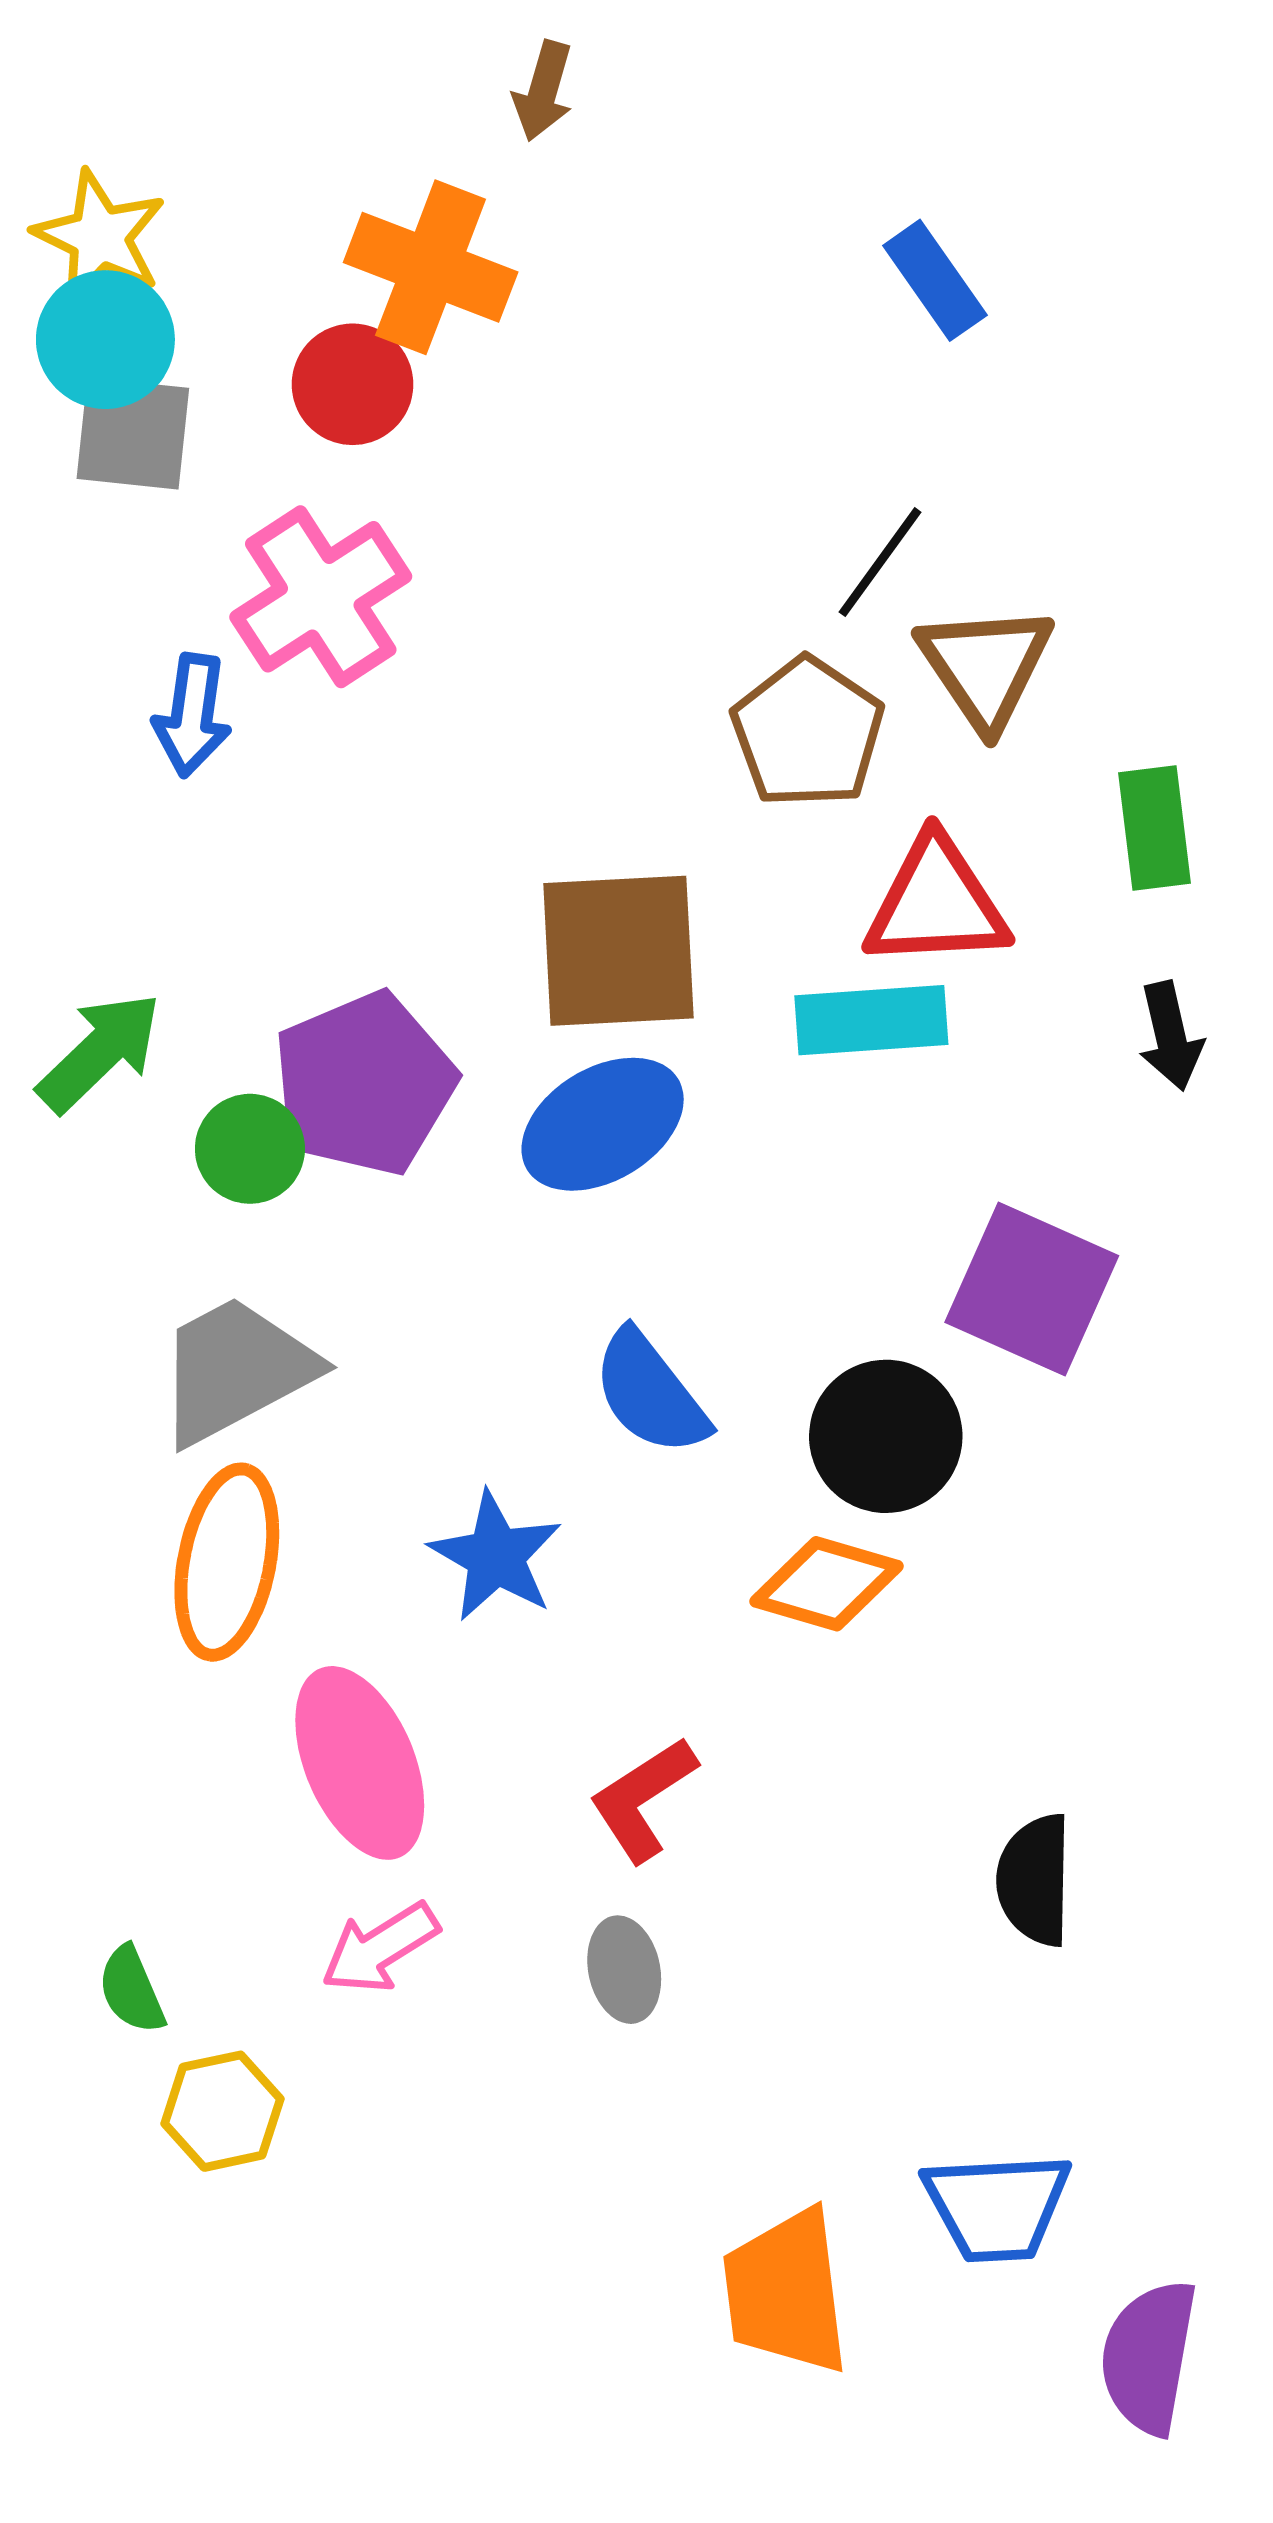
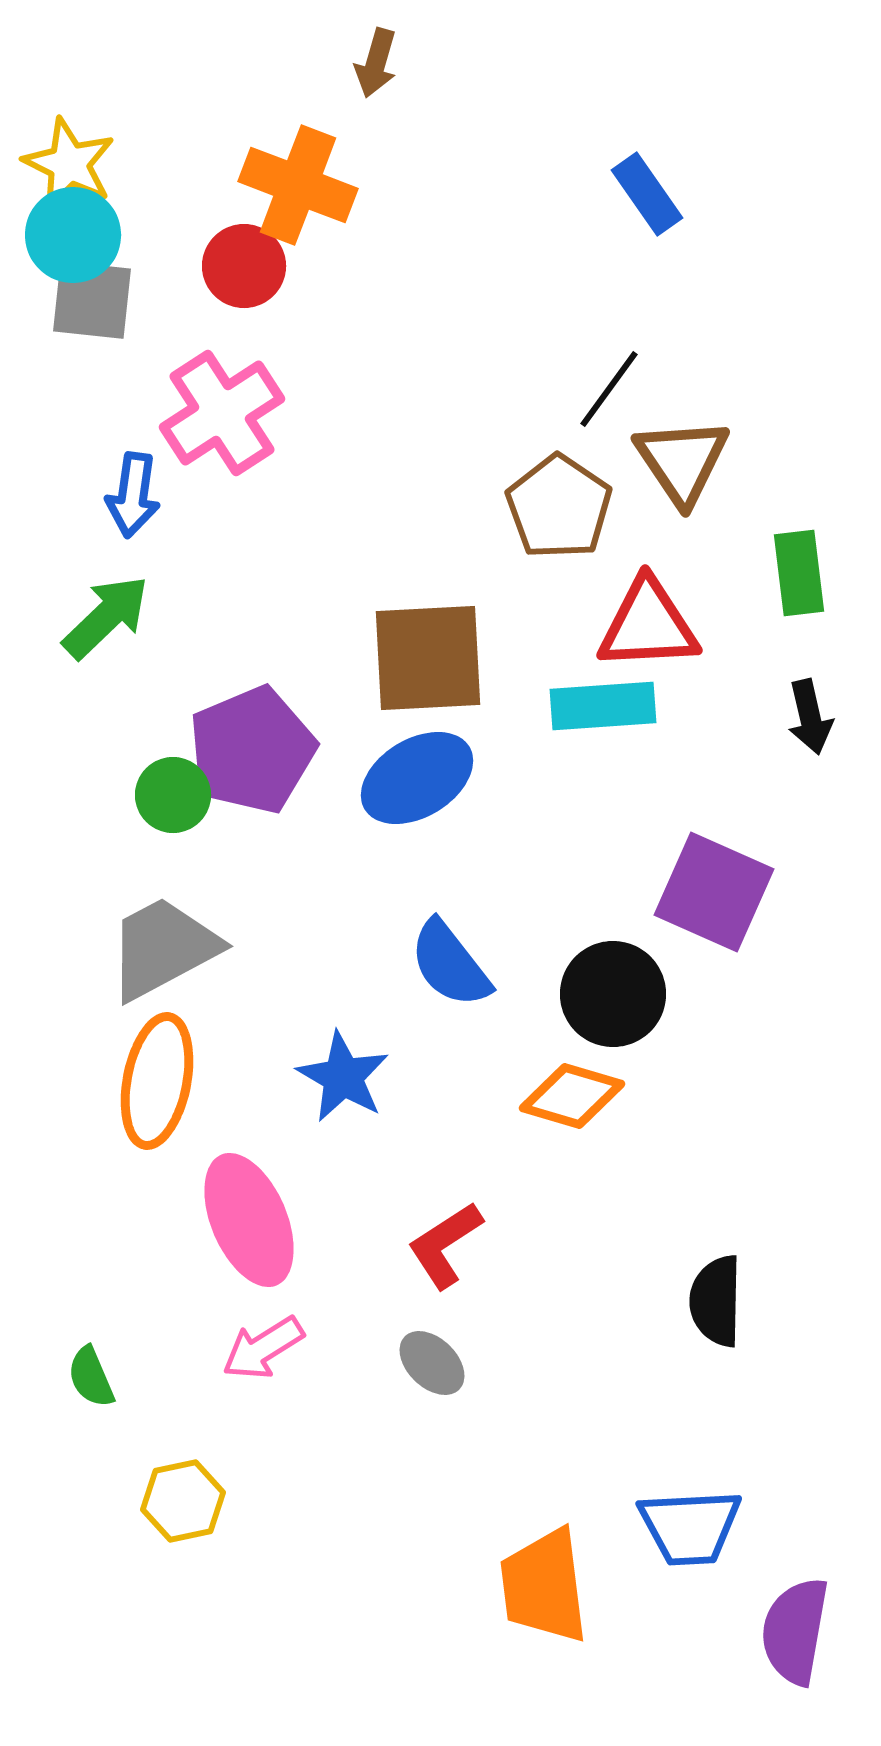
green arrow: (100, 1052) -> (106, 617), moved
gray ellipse: (624, 1970) -> (432, 1363), turned -34
yellow hexagon: (222, 2111) -> (183, 1501), moved

